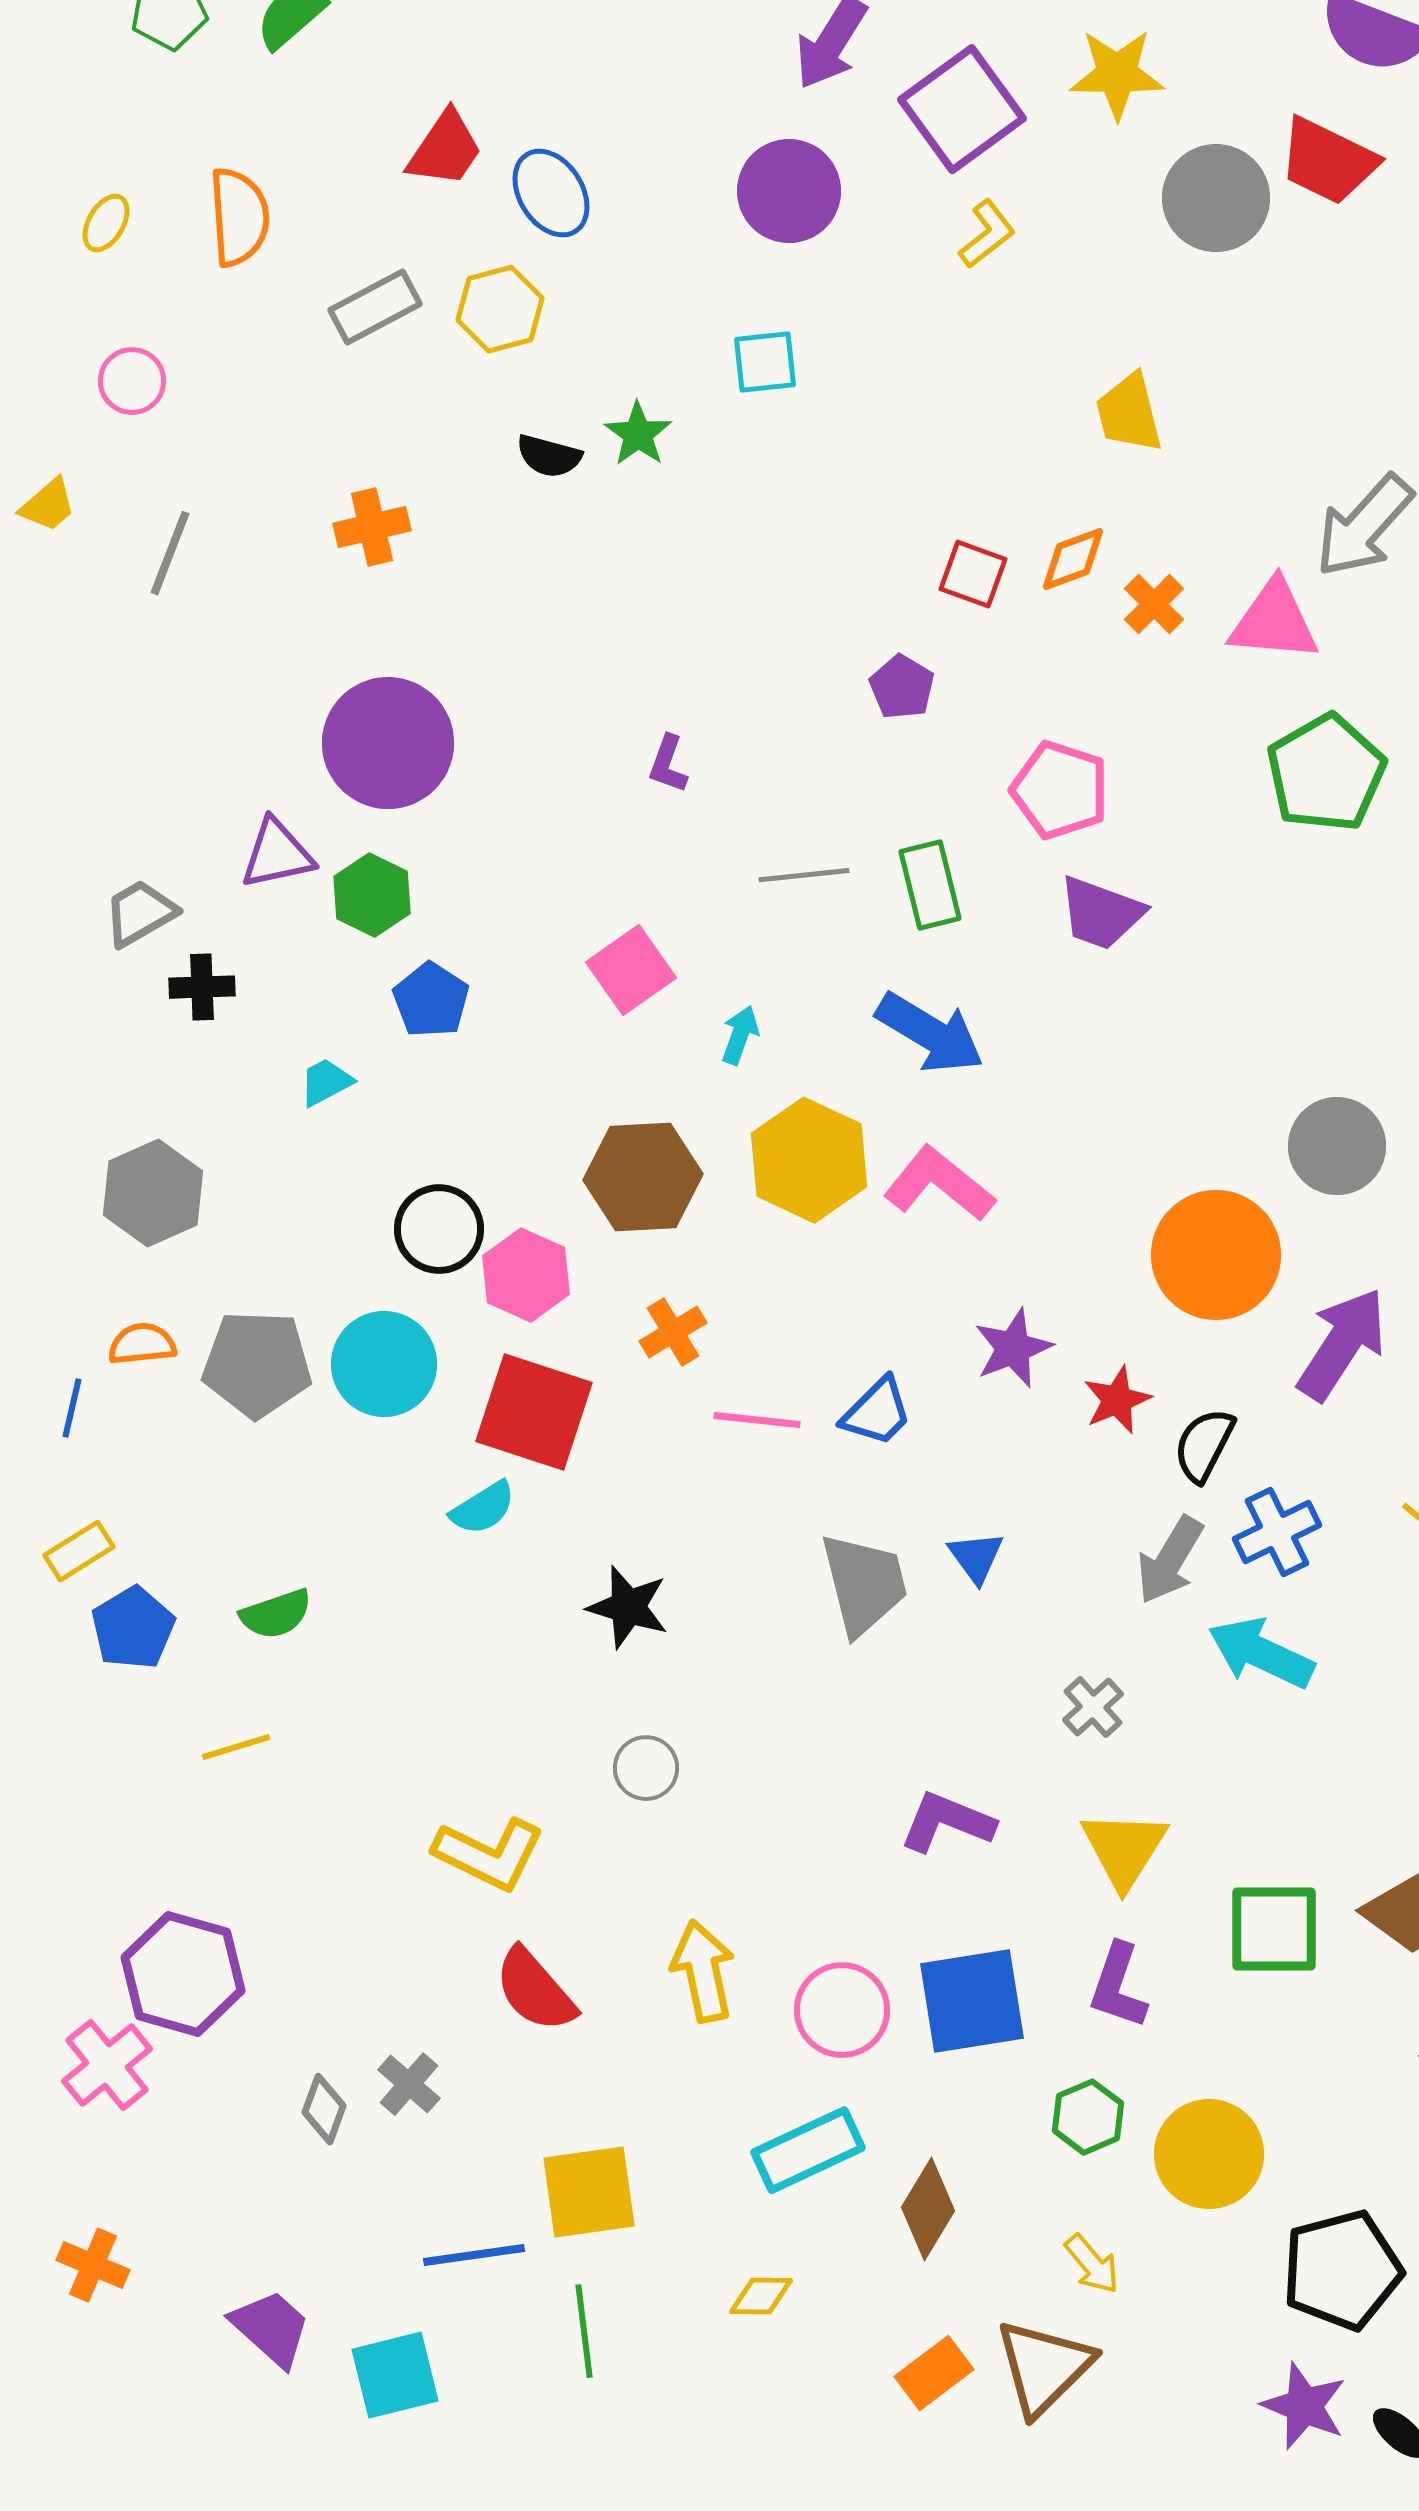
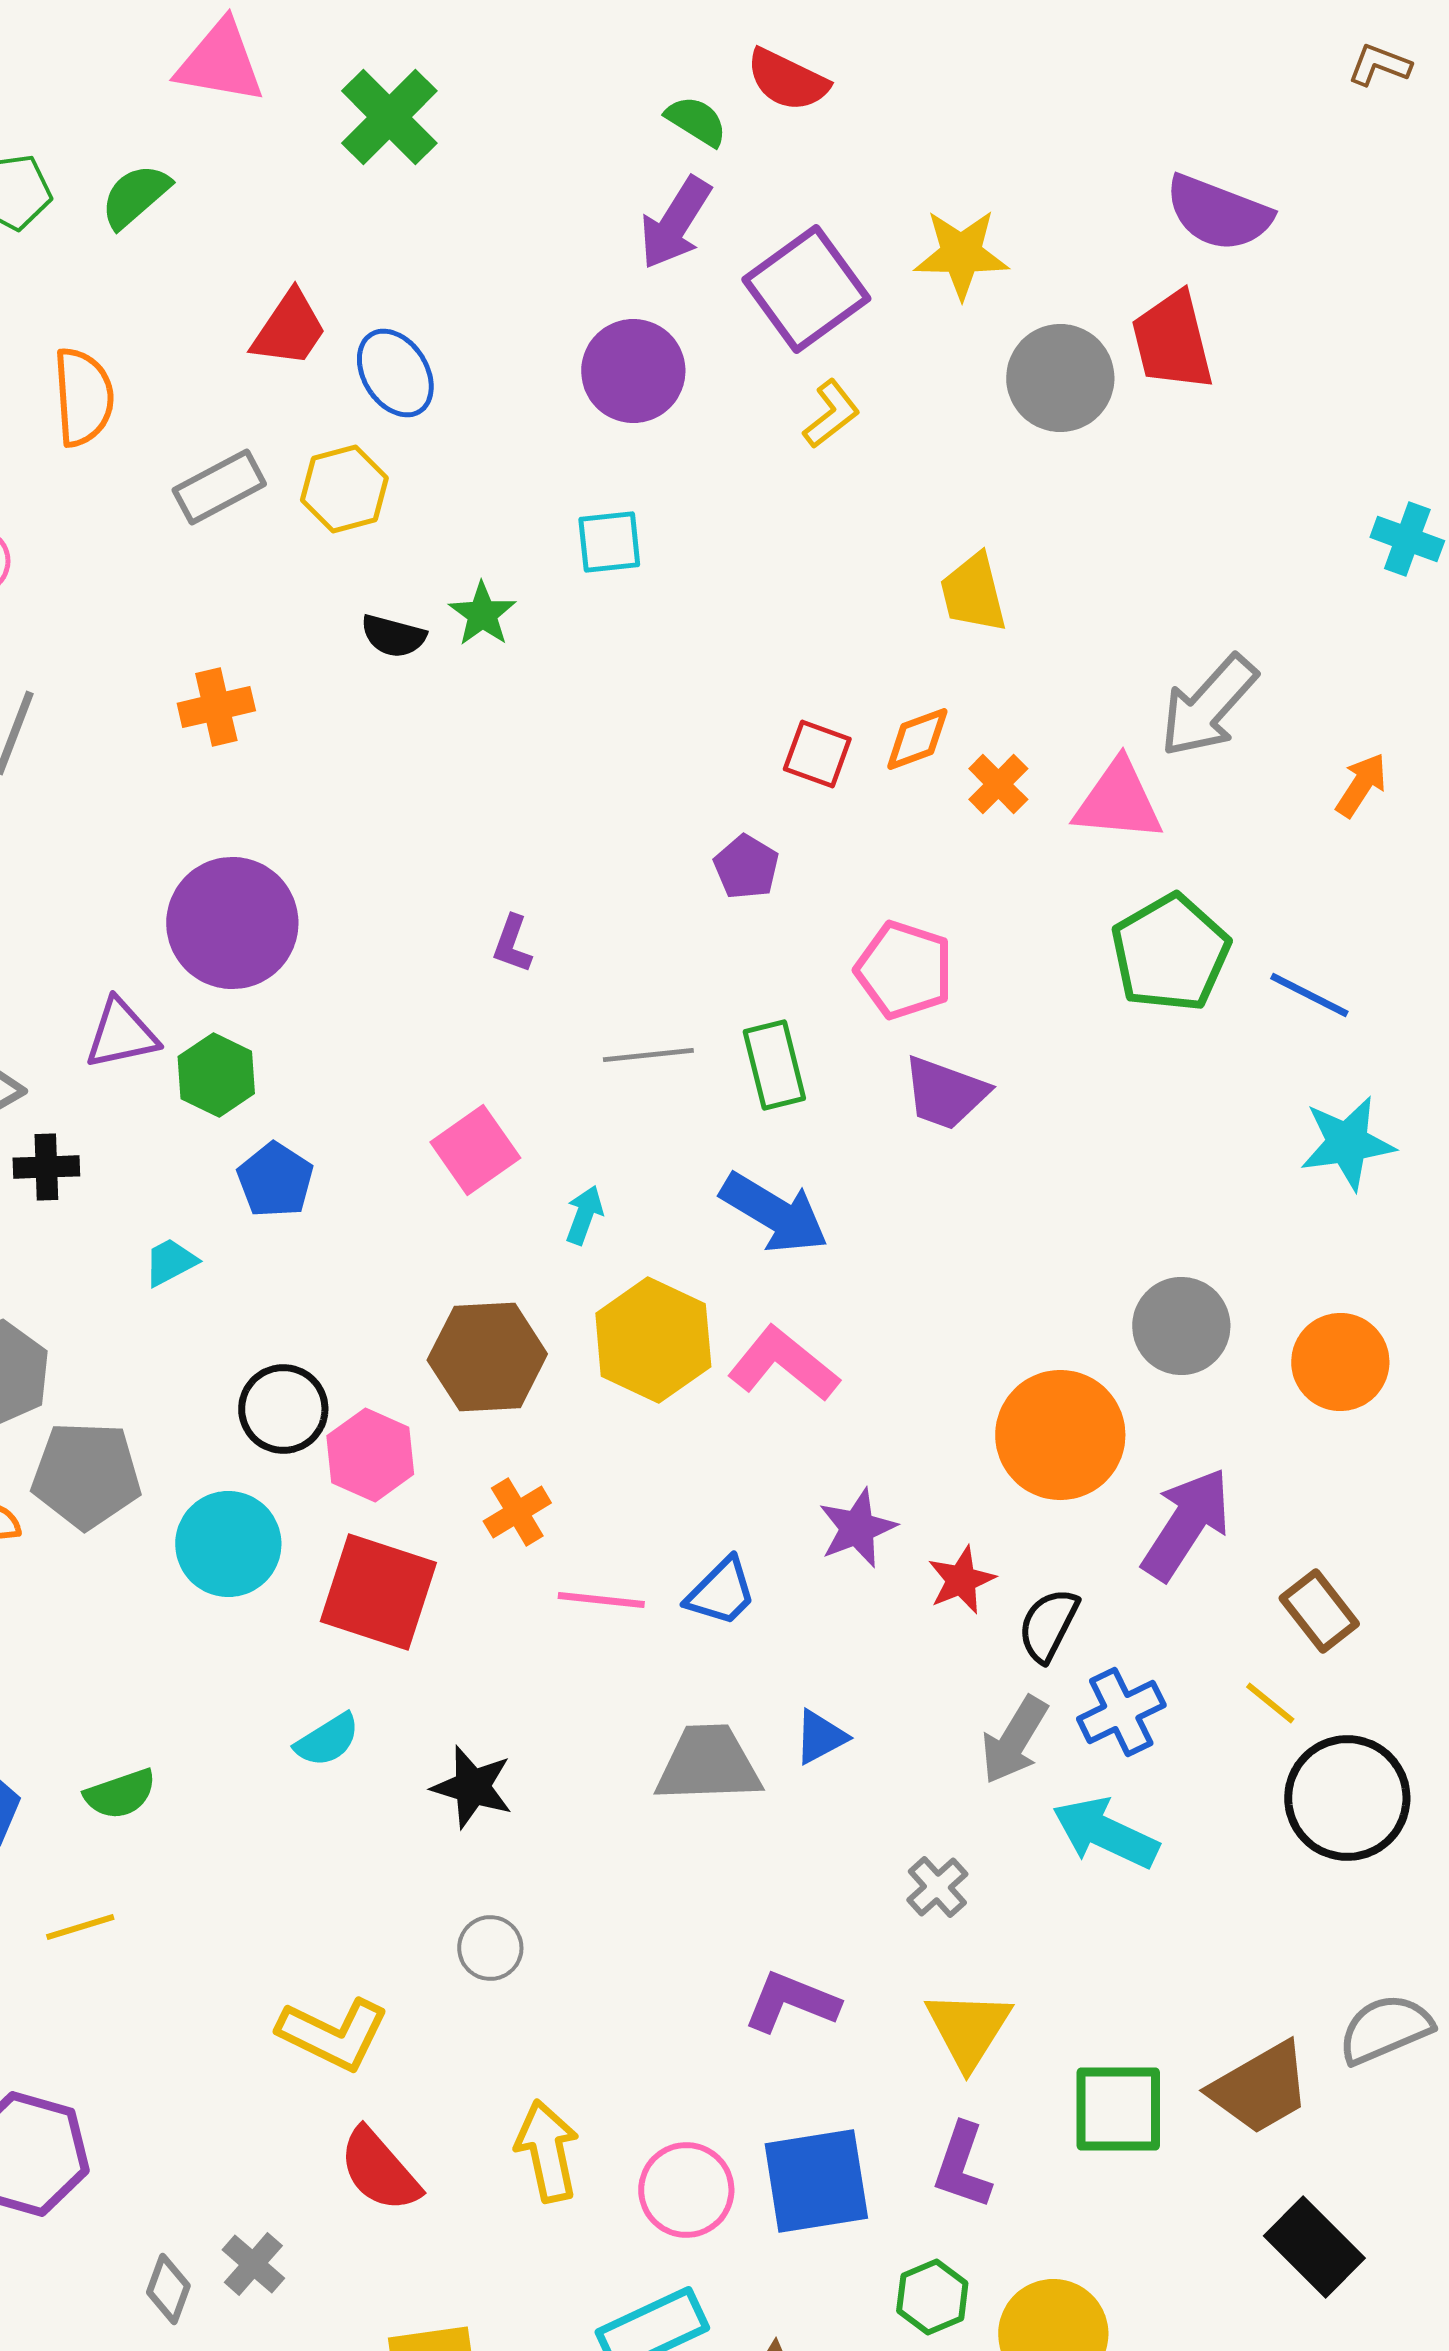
red trapezoid: (1328, 161) -> (1172, 341), turned 50
gray pentagon: (257, 1364) -> (86, 1475), moved
cyan semicircle: (483, 1508) -> (327, 1740), moved
blue triangle: (976, 1557) -> (820, 1737), turned 38
gray trapezoid: (864, 1584) -> (708, 1764), turned -78

